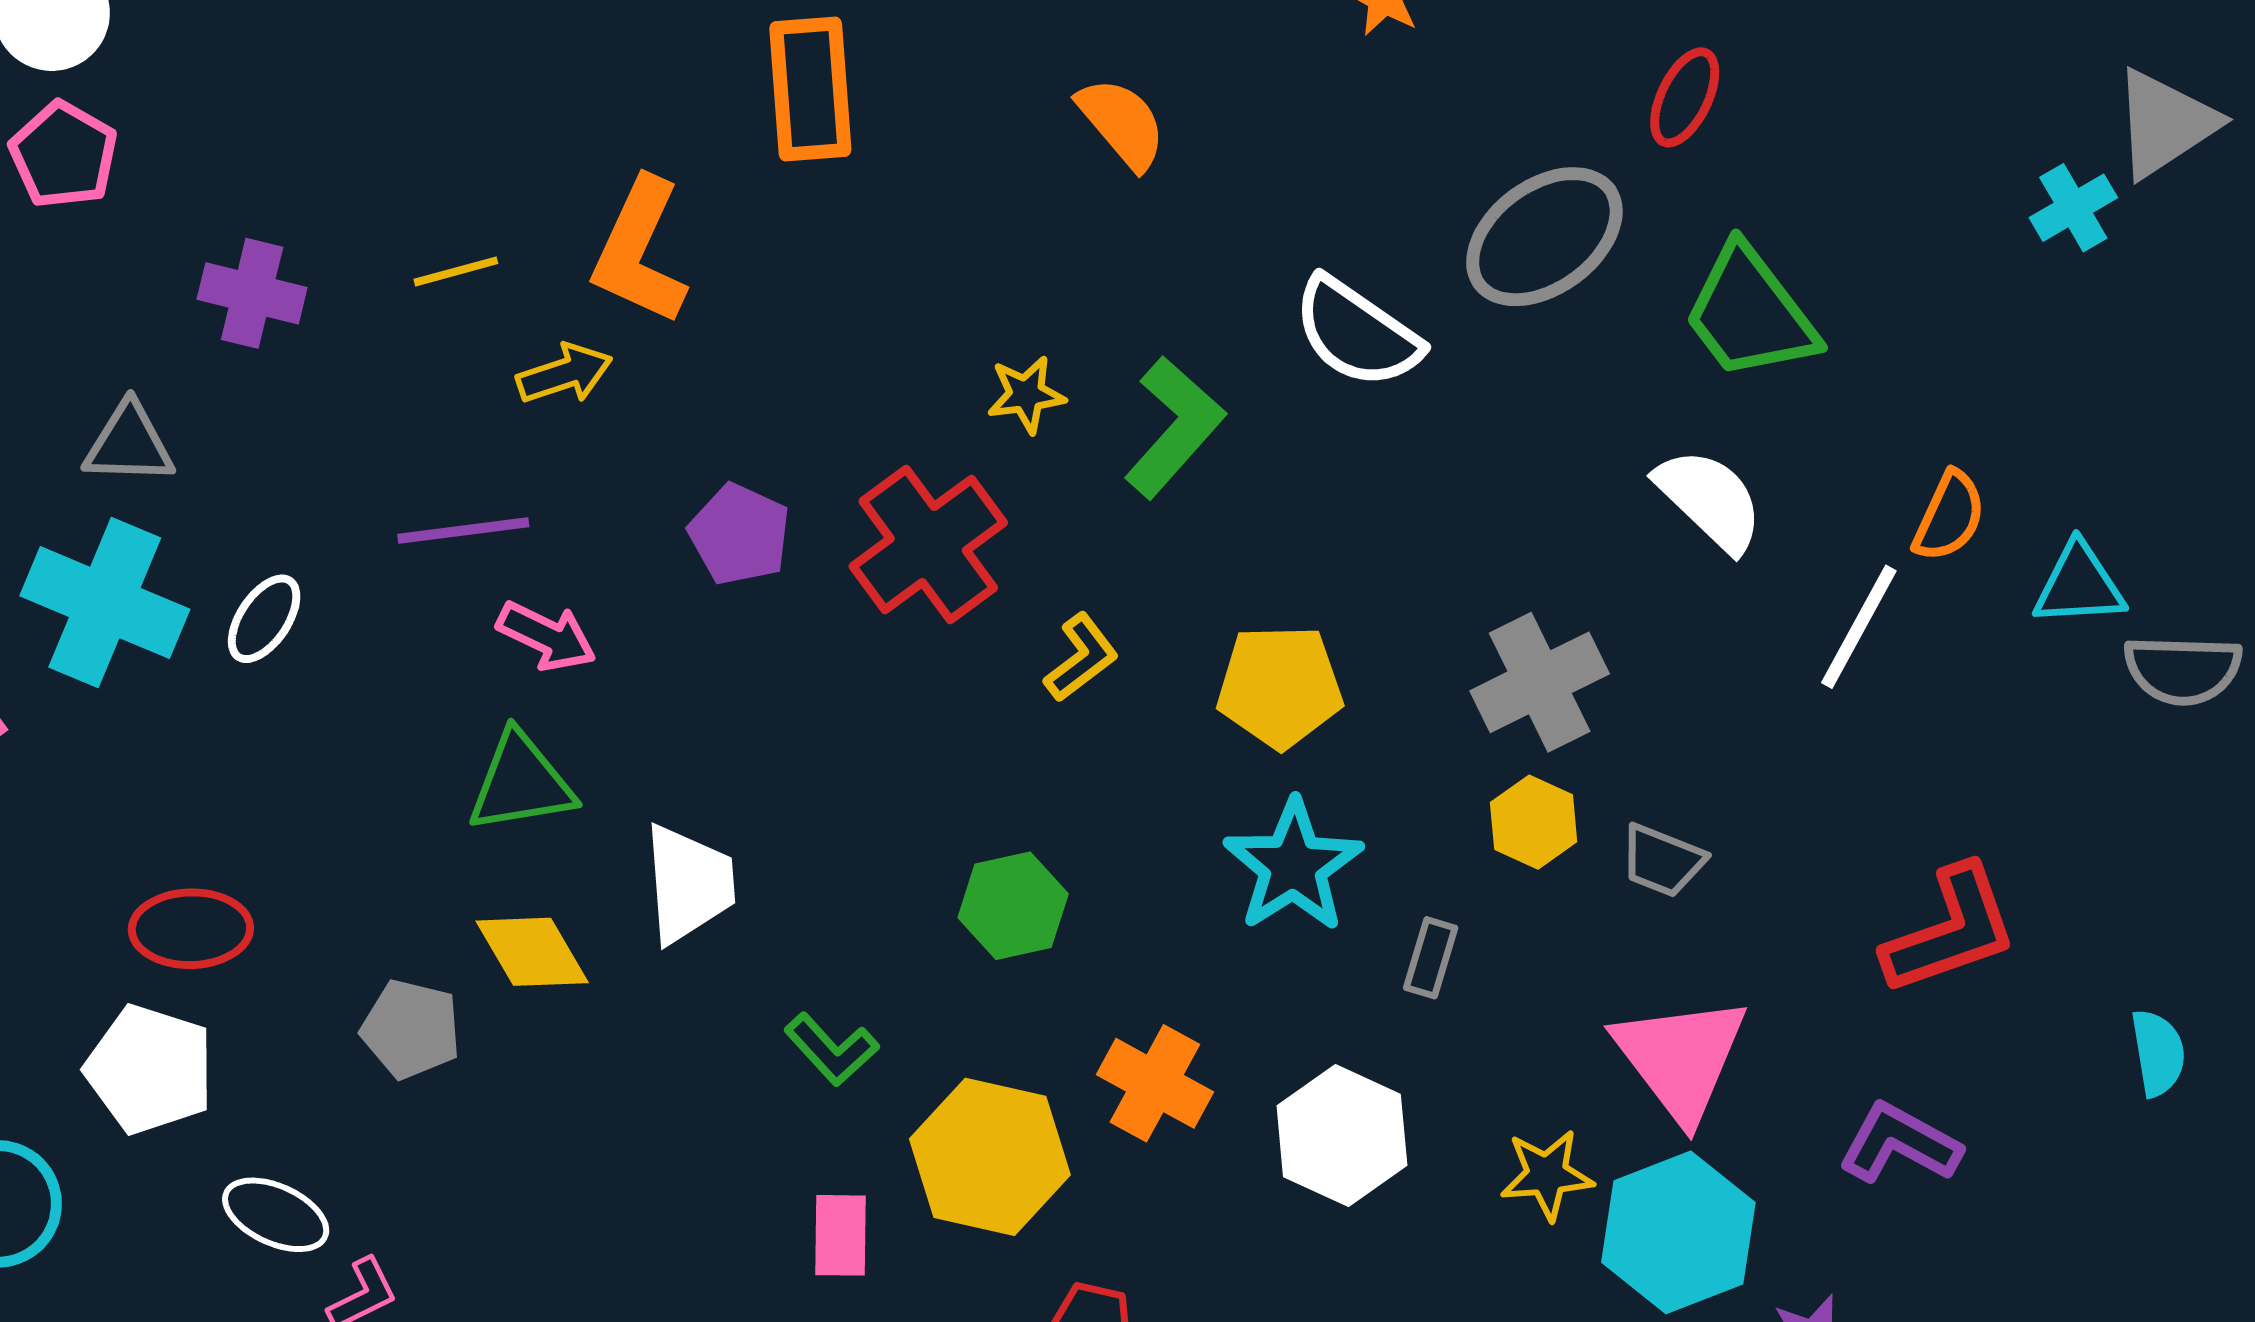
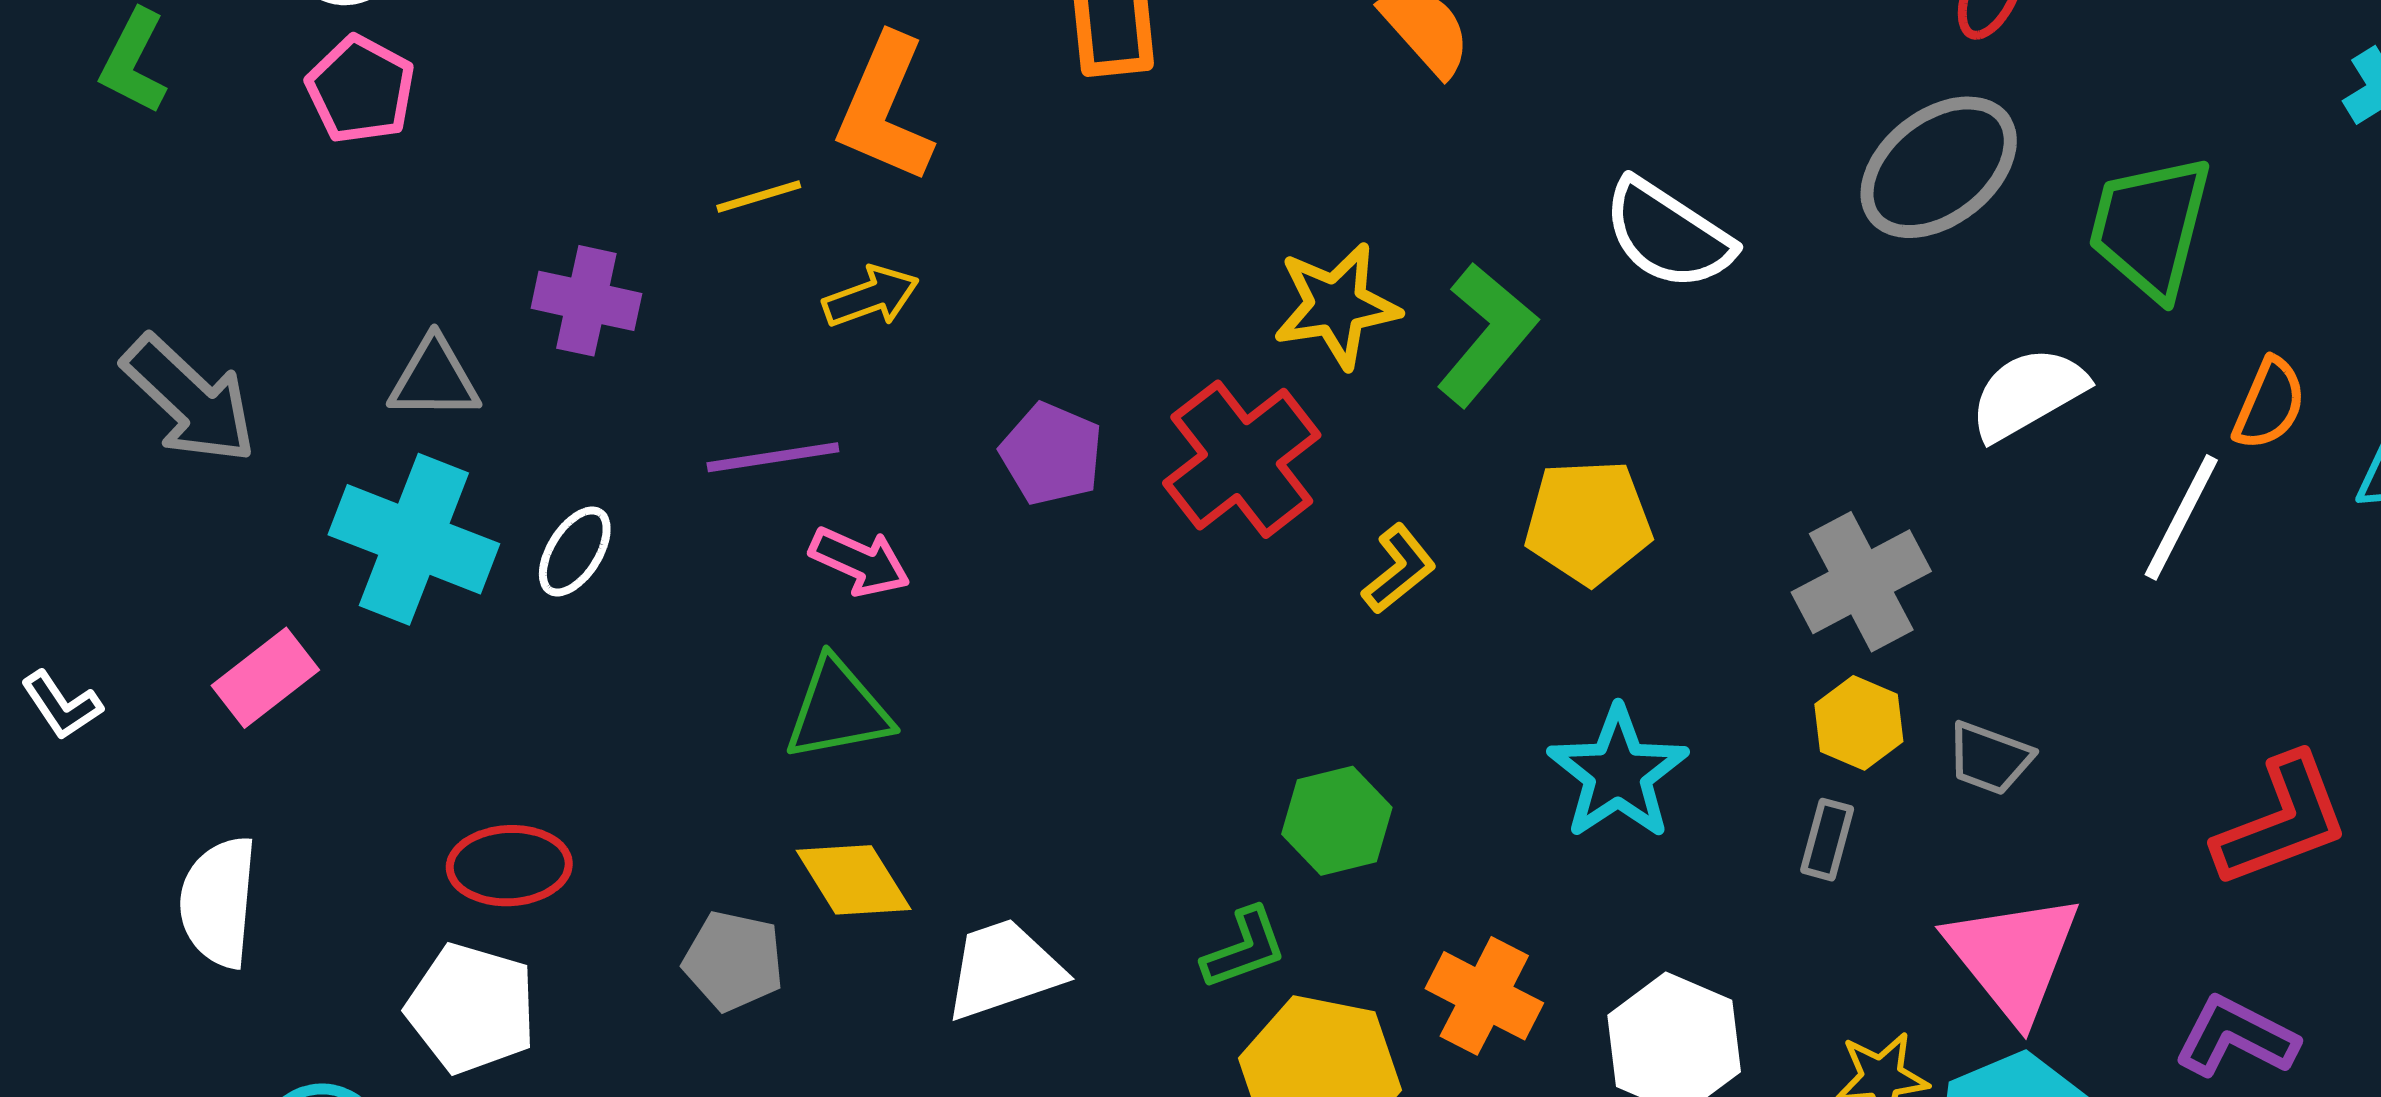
gray ellipse: (1544, 237) -> (1939, 167), moved
orange L-shape: (640, 251) -> (885, 109), moved
purple cross: (252, 293) -> (586, 301), moved
green trapezoid: (1750, 313) -> (2150, 227), moved, turned 53
yellow star: (1026, 395) -> (1336, 305), size x1.6
white semicircle: (1710, 500) -> (2028, 394), turned -72
yellow pentagon: (1280, 687) -> (1588, 522), moved
white trapezoid: (689, 884) -> (1003, 969), moved, turned -103
gray rectangle: (1431, 958) -> (1827, 840), moved
green L-shape: (831, 1049) -> (1244, 948), moved, turned -66

